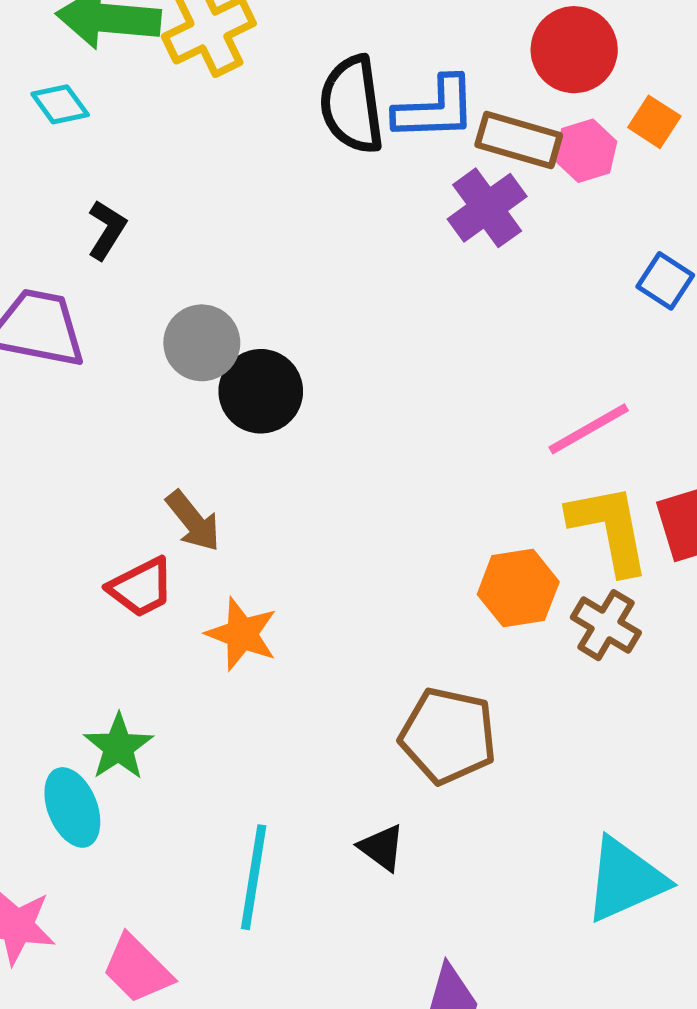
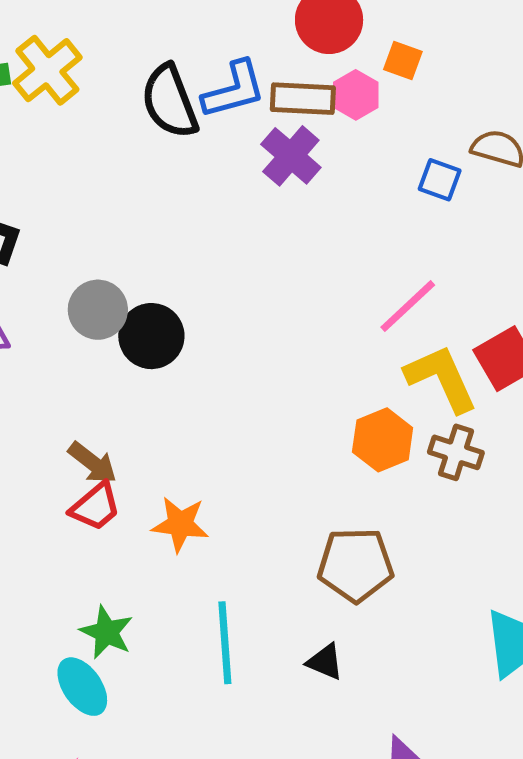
brown arrow: (193, 521) -> (92, 463), moved
cyan line: (254, 877) -> (225, 643), moved

